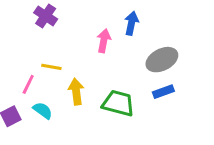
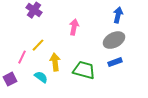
blue arrow: (131, 23) -> (118, 15), moved
yellow line: (51, 67) -> (38, 45), turned -56
cyan semicircle: (43, 110) -> (41, 77), moved

